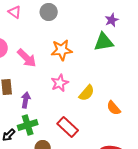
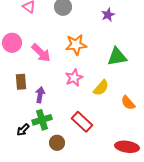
purple star: (112, 20) -> (108, 15), moved
green triangle: (104, 42) -> (117, 57), moved

